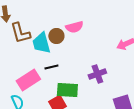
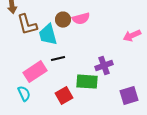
brown circle: (56, 36) -> (63, 20), moved
green rectangle: (67, 90) -> (87, 82), moved

